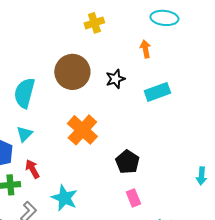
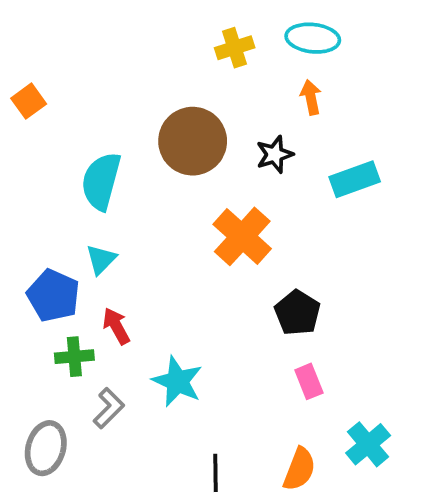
cyan ellipse: (164, 18) -> (313, 38), moved
orange arrow: (145, 49) -> (311, 97), moved
orange cross: (82, 130) -> (242, 236), moved

